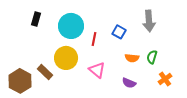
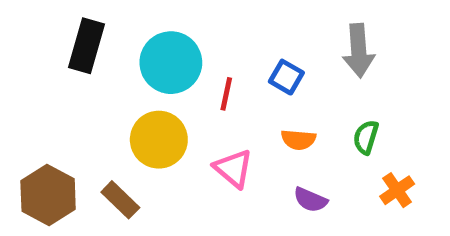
black rectangle: (36, 19) -> (87, 46), size x1.5
orange semicircle: (132, 58) -> (298, 140), moved
brown rectangle: (45, 72) -> (120, 200), moved

